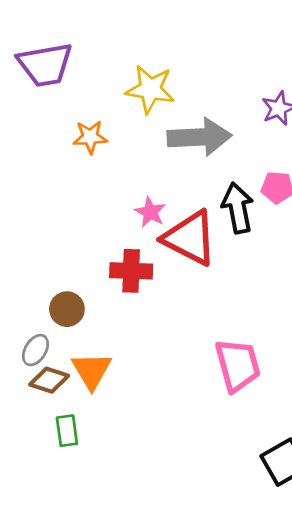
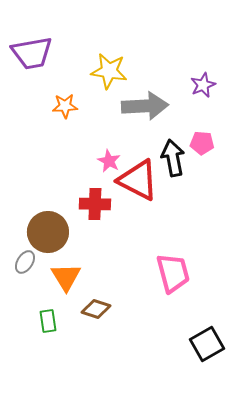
brown circle: (67, 309) -> (48, 232), size x1.6
brown diamond: (49, 380) -> (96, 309), moved

